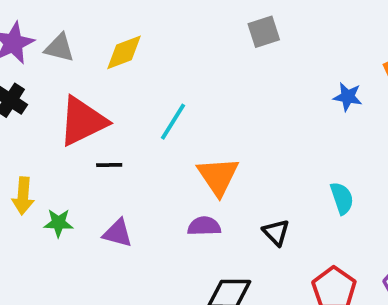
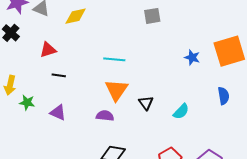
red triangle: (83, 121) -> (48, 50), size x0.6
cyan line: (173, 122) -> (114, 59), moved, turned 55
cyan semicircle: (342, 198) -> (181, 111), turned 54
black triangle: (276, 232) -> (146, 103), moved

